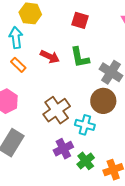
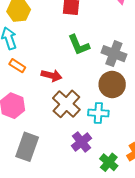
red arrow: (50, 57) -> (52, 75), moved
green cross: (86, 161) -> (109, 162), moved

